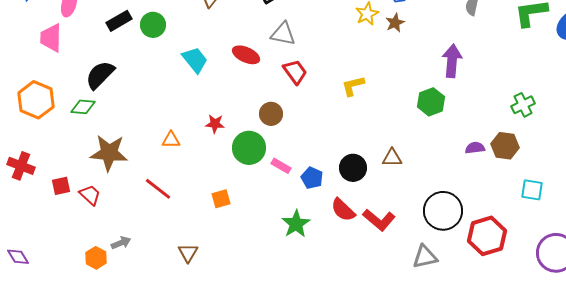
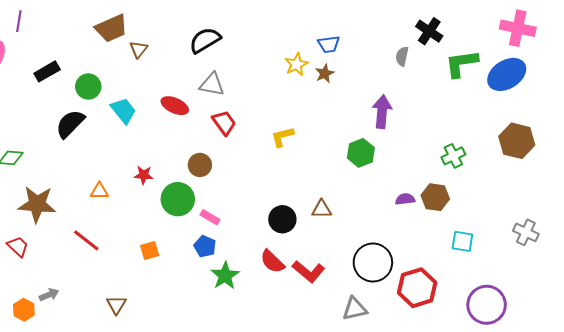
green circle: (153, 25) -> (88, 87), moved
black semicircle: (100, 75) -> (70, 124), moved
blue pentagon: (312, 178) -> (205, 246), moved

